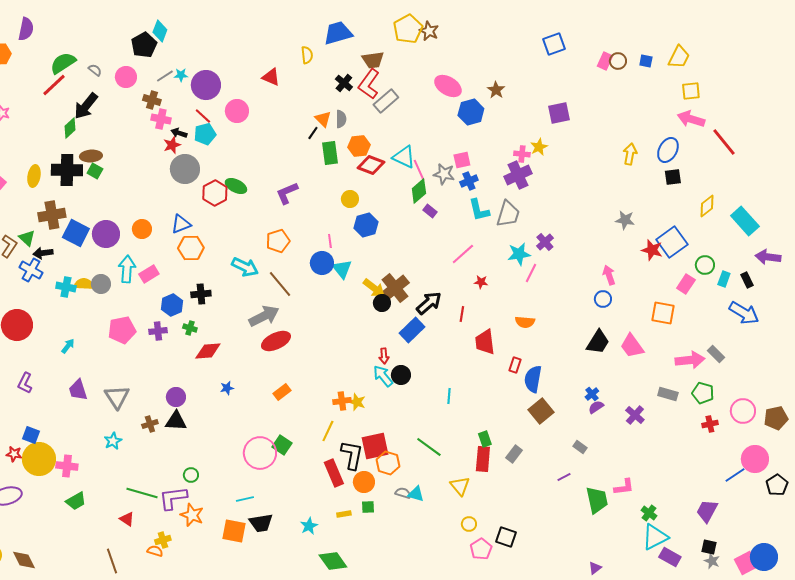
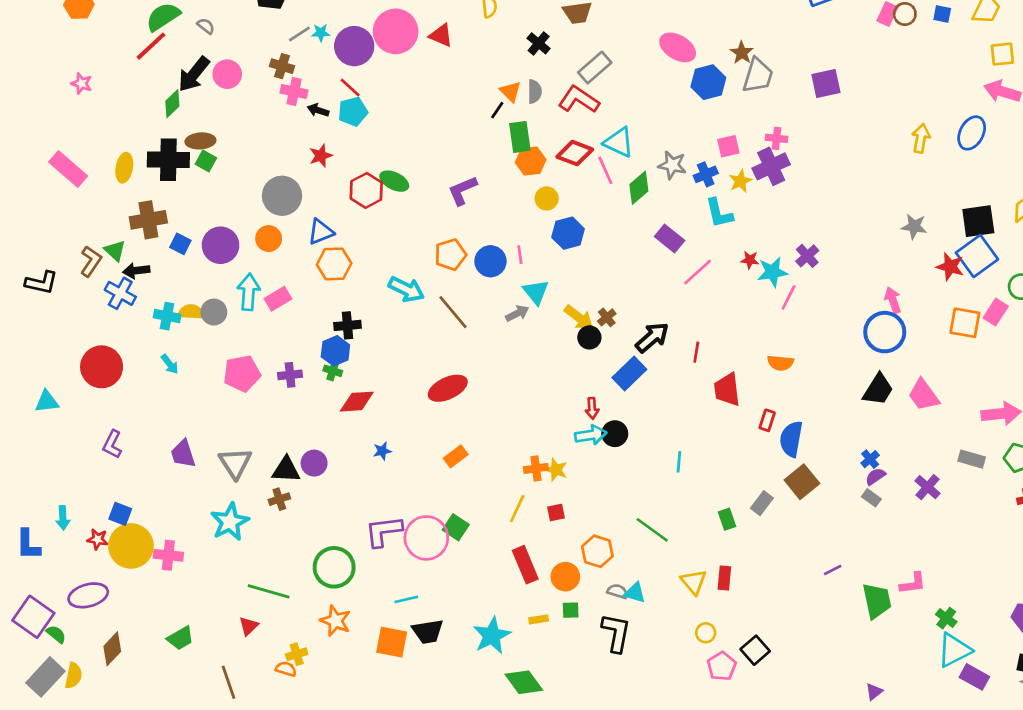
pink circle: (126, 77) -> (227, 74), moved
red L-shape: (369, 84) -> (579, 100), moved, turned 88
pink circle: (237, 111) -> (396, 31), moved, size x1.4
red star: (172, 145) -> (321, 156), moved
orange hexagon: (359, 146) -> (531, 161), moved
yellow star: (539, 147) -> (740, 181), moved
pink square: (462, 160) -> (728, 146), moved
gray circle: (185, 169) -> (282, 196), moved
pink line: (419, 170) -> (605, 170), moved
black square: (673, 177) -> (978, 221), moved, size x1.5
purple rectangle: (430, 211) -> (670, 239), moved, size x1.5
gray trapezoid: (508, 214) -> (758, 75), moved
blue square: (76, 233) -> (180, 244), size x0.6
blue circle: (322, 263) -> (490, 261), moved
red star: (481, 282) -> (750, 260), moved
brown cross: (395, 288) -> (607, 317), size x0.5
blue circle: (603, 299) -> (885, 332), size x1.8
blue hexagon: (172, 305) -> (335, 351), moved
orange square: (663, 313) -> (965, 323), moved
gray arrow: (264, 316) -> (517, 313), moved, size x0.6
cyan arrow: (68, 346) -> (170, 364), moved, turned 105
cyan arrow: (383, 376) -> (591, 435), turned 120
black triangle: (176, 421) -> (286, 470), moved
cyan star: (113, 441) -> (230, 522), size x1.6
red square: (375, 446) -> (556, 513), moved, size x0.5
gray rectangle: (580, 447) -> (871, 498), moved
gray rectangle: (514, 454) -> (762, 503), moved
black L-shape: (352, 455) -> (616, 633), moved
red rectangle: (483, 459) -> (724, 578), moved, size x0.7
green circle: (191, 475) -> (334, 567), size x2.0
purple L-shape: (173, 498) -> (384, 531), moved
green trapezoid: (76, 501) -> (180, 638), moved
red triangle: (127, 519) -> (249, 626), turned 42
cyan star: (309, 526) -> (492, 635), size x1.6
black square: (506, 537) -> (755, 650), turned 30
brown diamond: (24, 560) -> (112, 649), moved, turned 70

